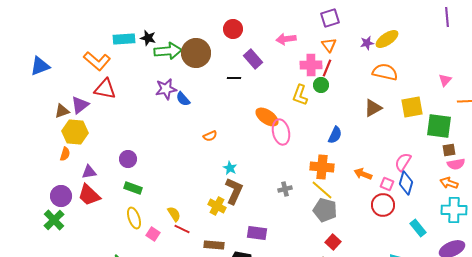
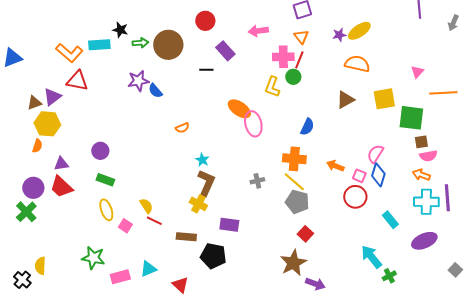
cyan rectangle: (124, 39) -> (99, 45), moved
green arrow: (168, 51) -> (140, 43), size x0.6
yellow cross: (217, 206) -> (198, 204), moved

